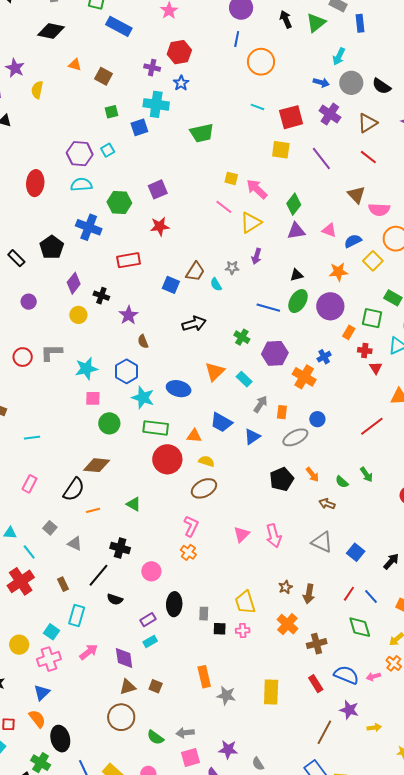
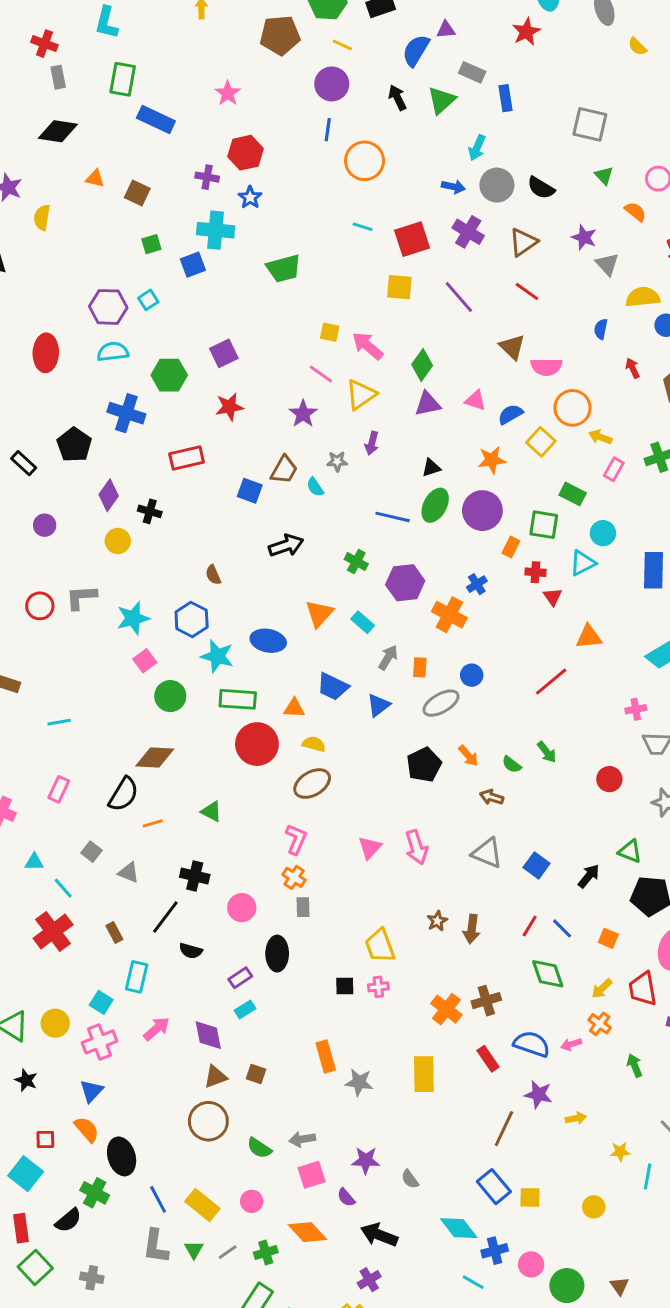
purple star: (129, 315) -> (303, 414), moved
pink square: (93, 398) -> (145, 661), turned -35
gray rectangle: (204, 614) -> (303, 907), moved
orange cross: (287, 624) -> (446, 1009), moved

